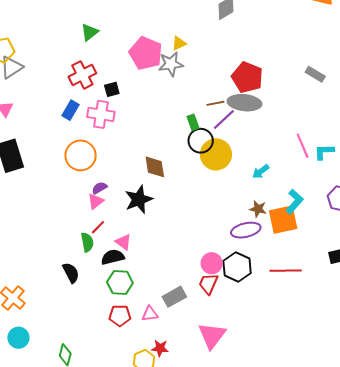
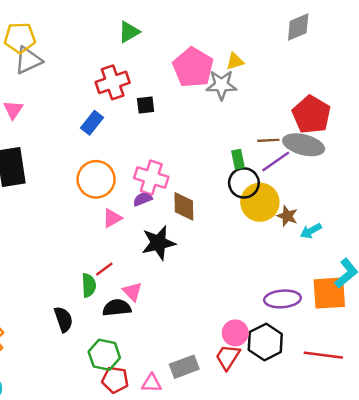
pink cross: (101, 114) -> (151, 178), moved
purple semicircle: (99, 188) -> (143, 199), moved
pink triangle: (96, 201) -> (112, 218), moved
brown star: (258, 209) -> (287, 216), moved
green hexagon: (120, 282) -> (104, 355), moved

